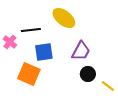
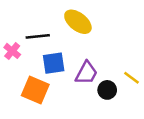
purple trapezoid: (81, 51) -> (86, 73), moved
yellow line: (108, 86) -> (132, 78), moved

